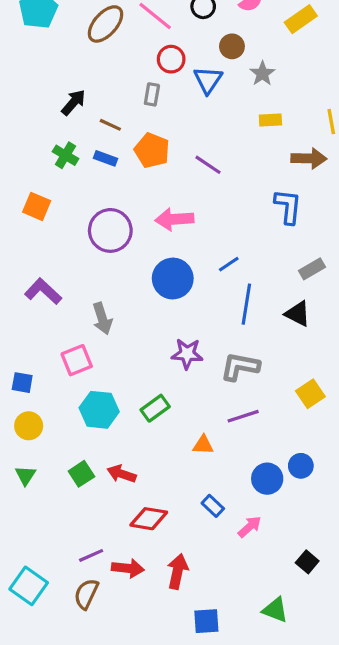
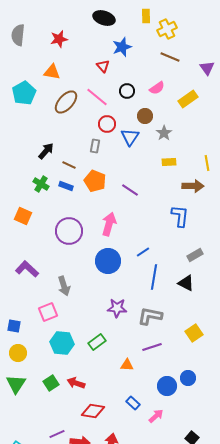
pink arrow: (174, 219) -> (109, 224), turned 110
green triangle: (25, 475) -> (16, 384), size x1.5

